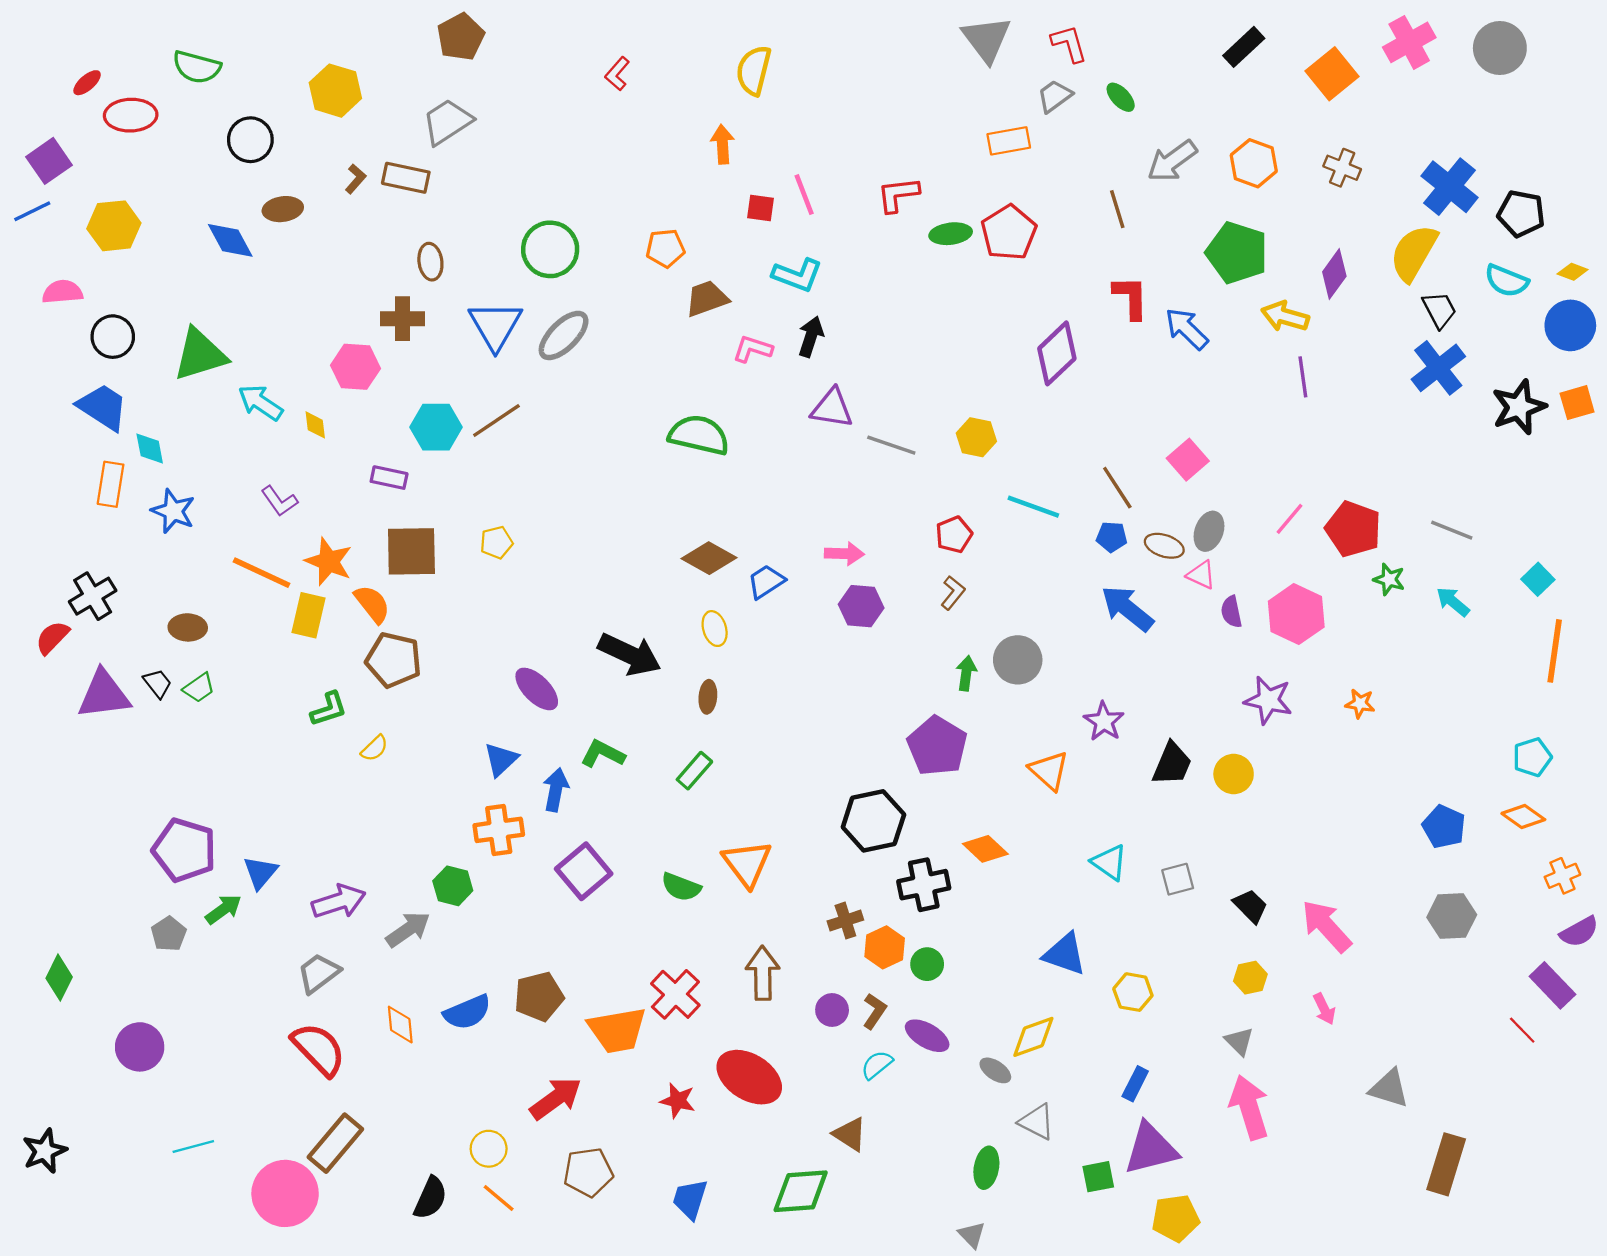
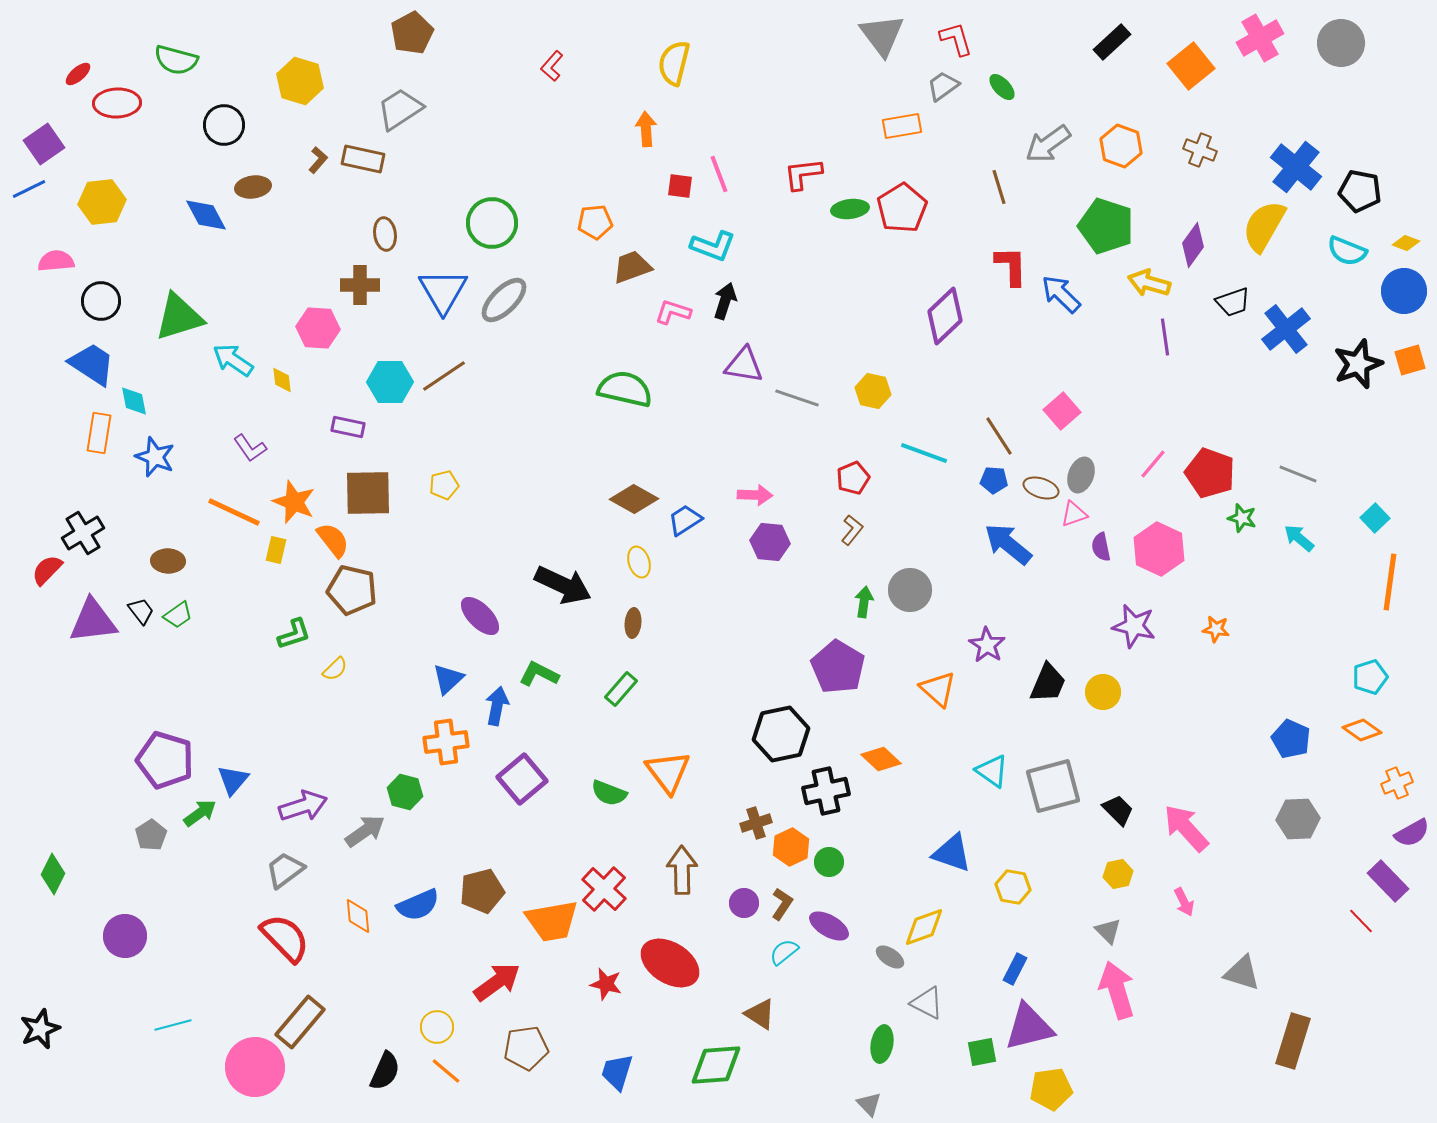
black trapezoid: (1439, 310) -> (1233, 302), moved, turned 99
pink triangle: (1201, 575) -> (1074, 514), turned -44
yellow rectangle: (309, 615) -> (276, 550), size x0.7
gray square: (1178, 879) -> (1053, 786), size x1.8

